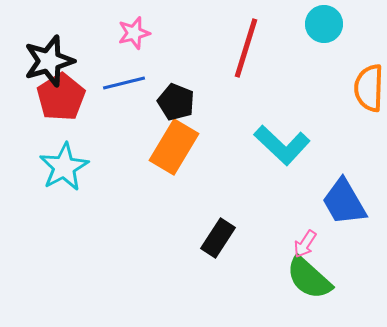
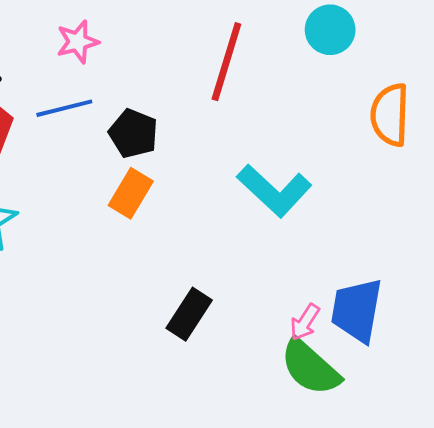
orange rectangle: (174, 147) -> (131, 193), size x0.7
blue trapezoid: (344, 202) -> (357, 310), moved, turned 40

